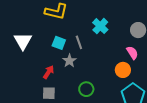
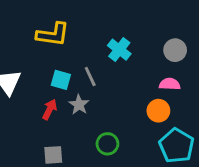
pink semicircle: (132, 53) -> (170, 84), turned -48
red arrow: (48, 72) -> (50, 109), moved

